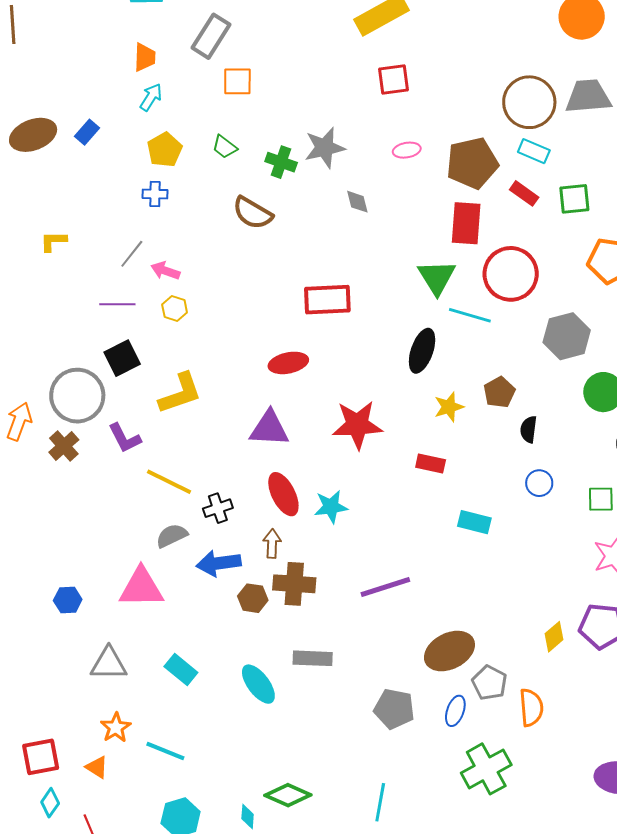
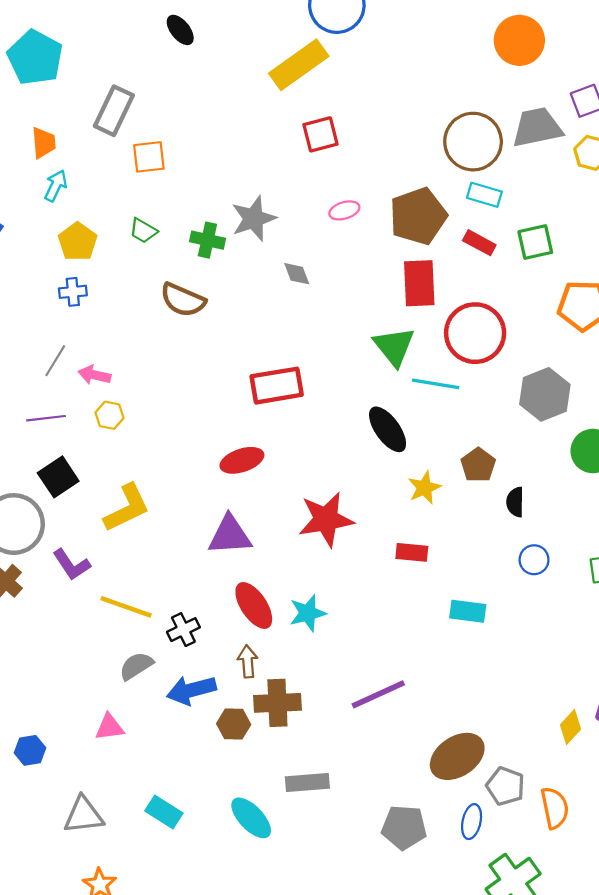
black ellipse: (422, 351) -> (388, 429), turned -48
pink triangle: (141, 588) -> (110, 727), size x0.6

